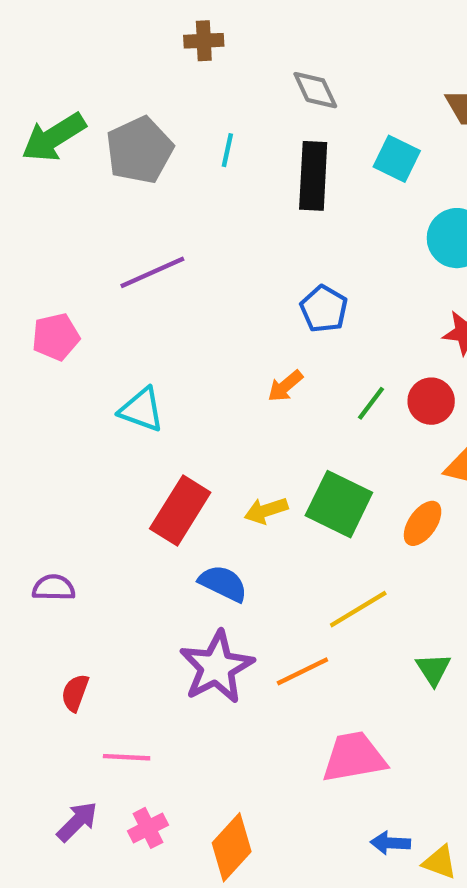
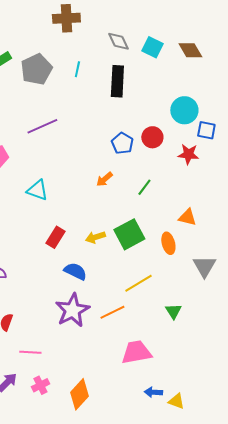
brown cross: (204, 41) -> (66, 18), size x1.5
cyan square: (397, 159) -> (152, 47), moved
red circle: (431, 401) -> (152, 137), moved
green square: (339, 504) -> (129, 234), turned 36
red rectangle: (180, 510) -> (55, 237), size x0.7
orange ellipse: (423, 523) -> (168, 243), turned -50

